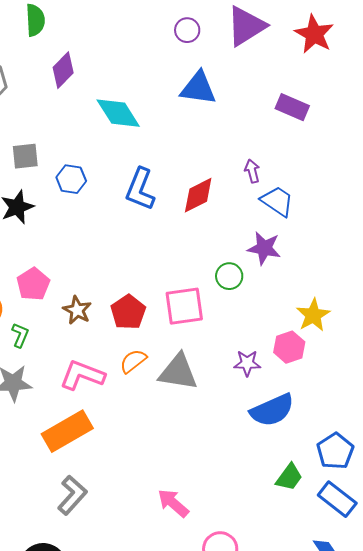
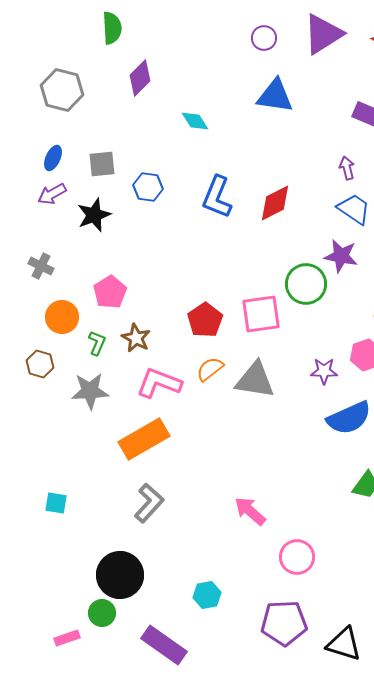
cyan diamond: (118, 113) -> (195, 121), size x0.6
purple arrow: (252, 171) -> (347, 168), moved
green circle: (229, 276) -> (306, 284), size x1.5
brown star: (77, 310) -> (136, 338), moved

